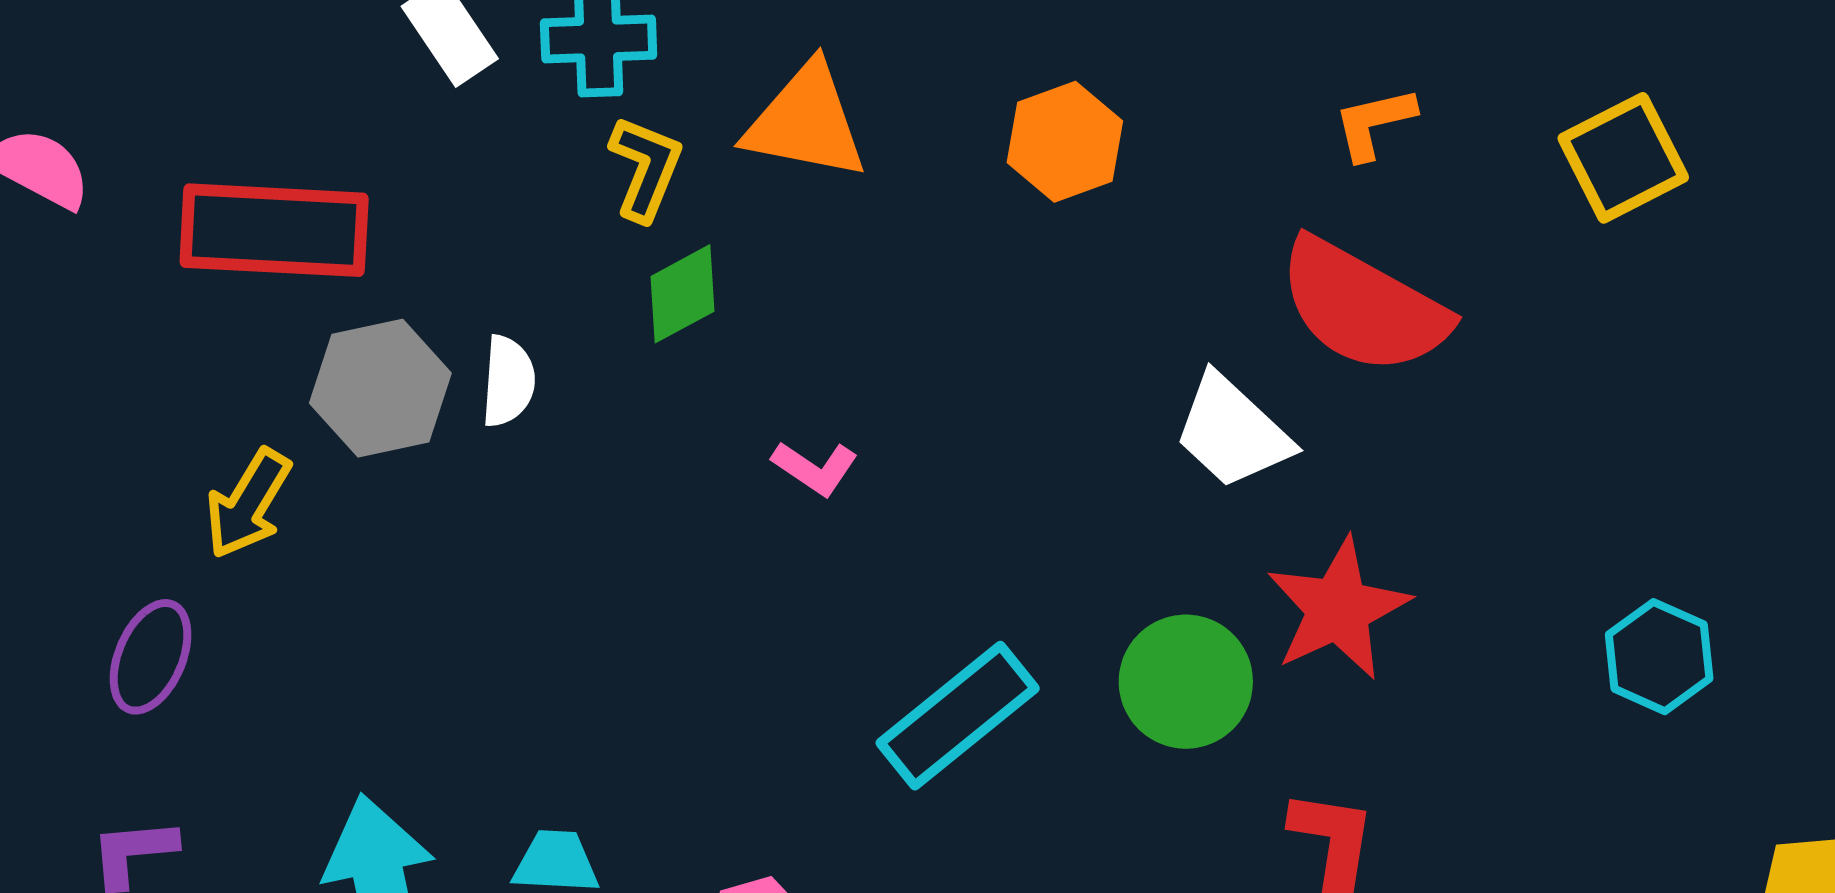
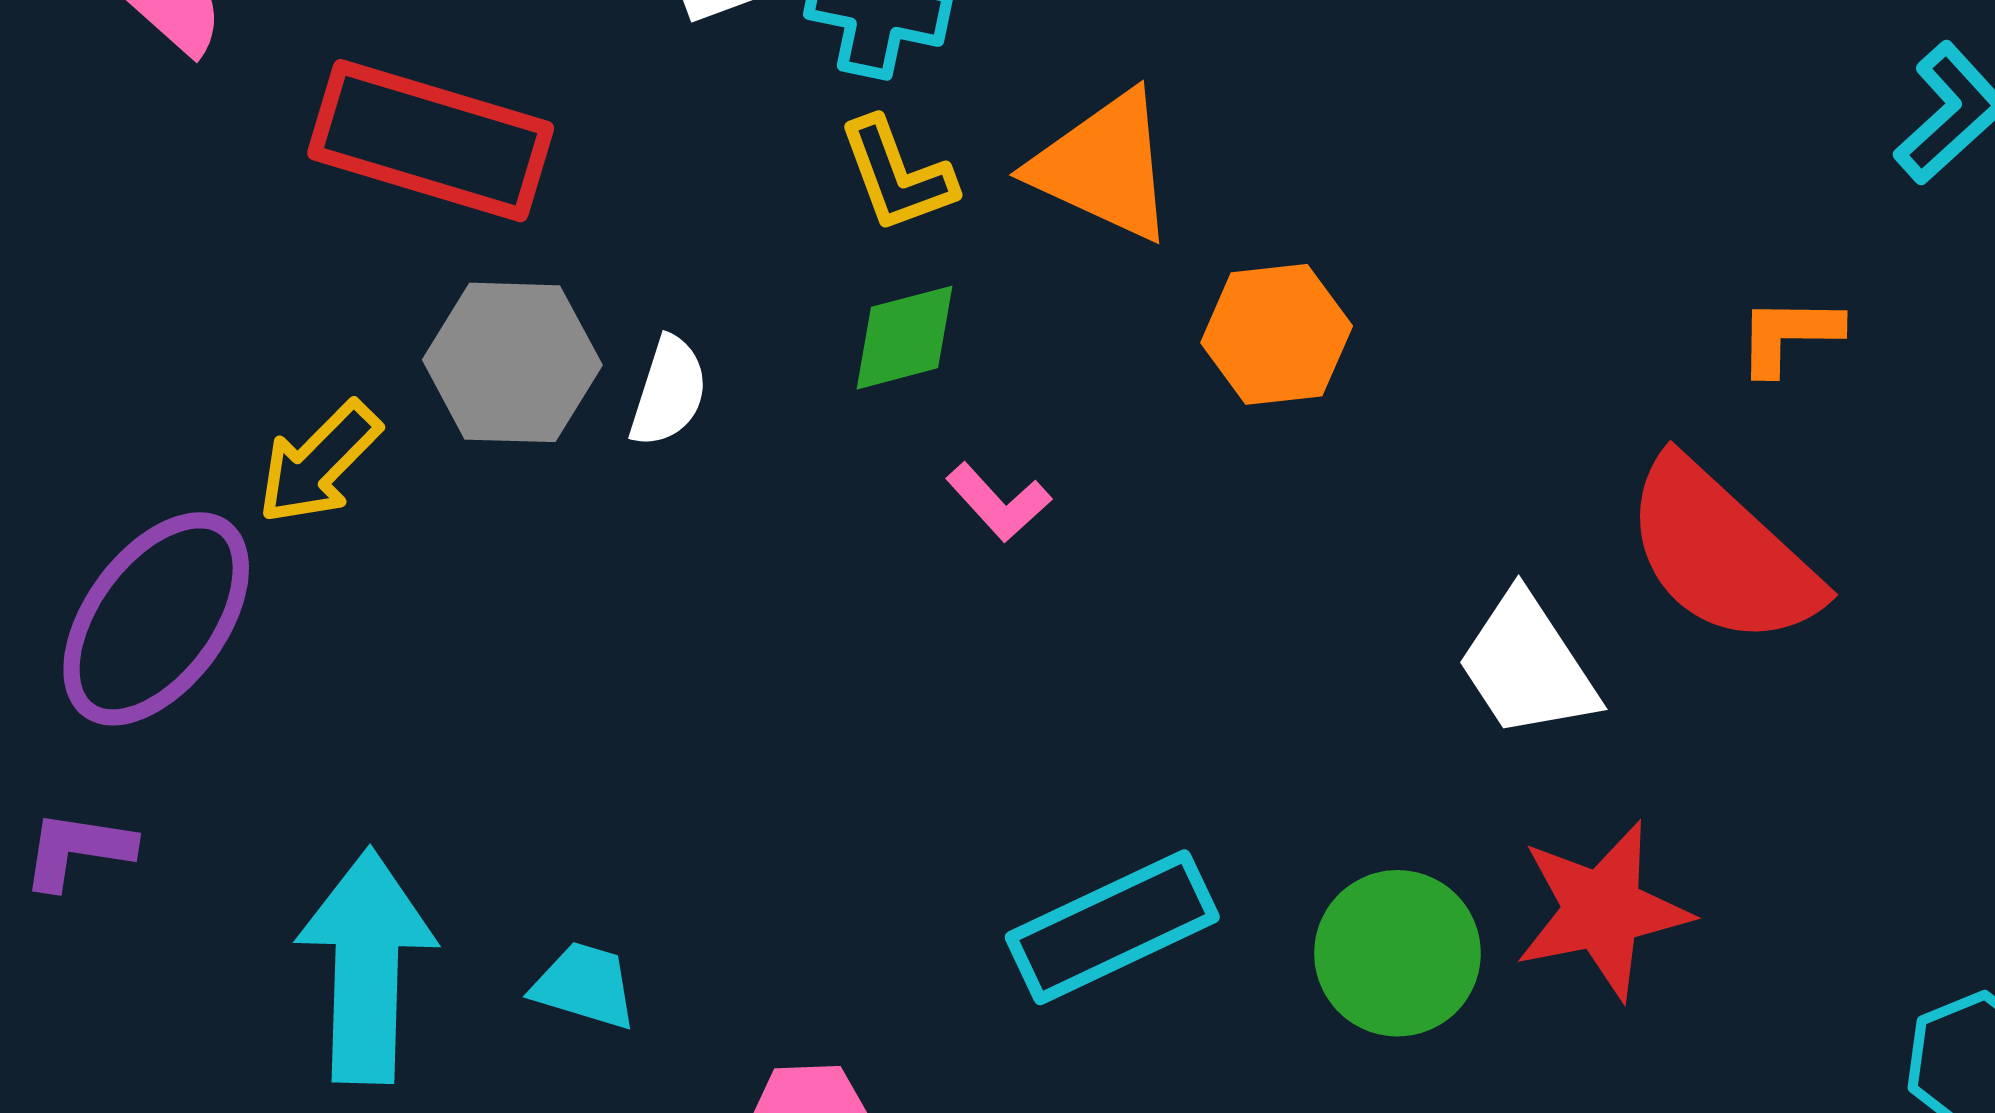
orange hexagon: (1065, 142) -> (1277, 334), moved
yellow L-shape: (646, 168) -> (897, 175), turned 124
pink L-shape: (815, 468) -> (999, 502), moved
purple ellipse: (151, 657) -> (156, 619), size x1.6

